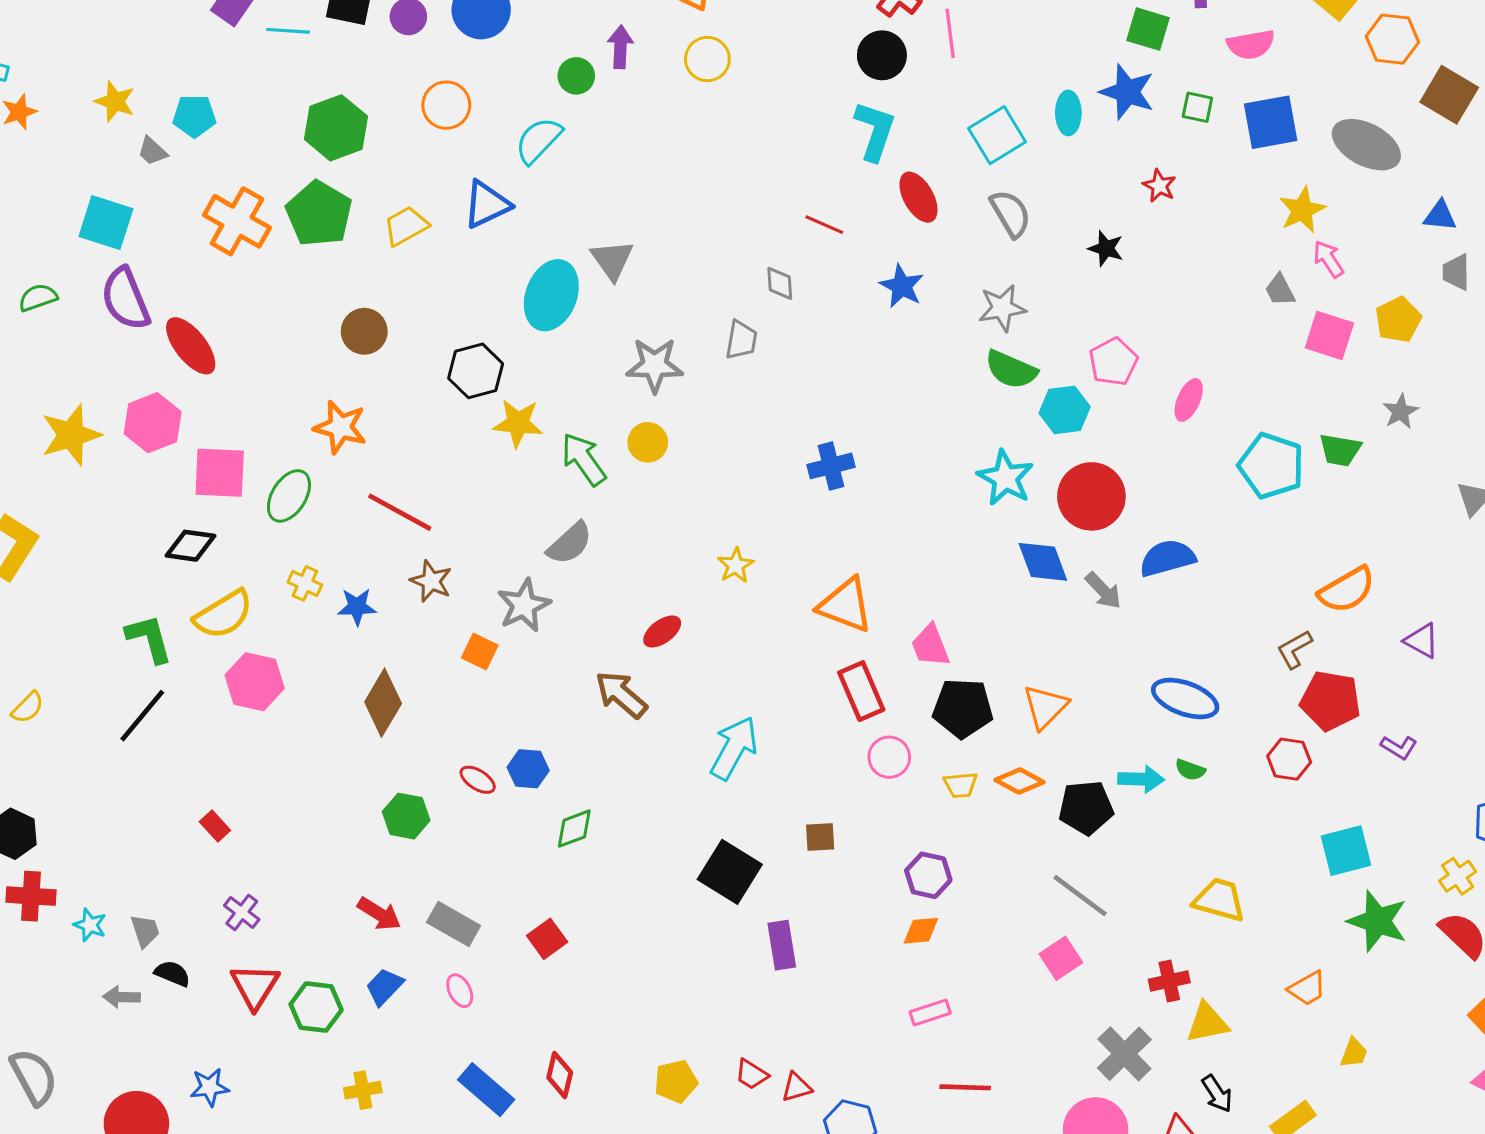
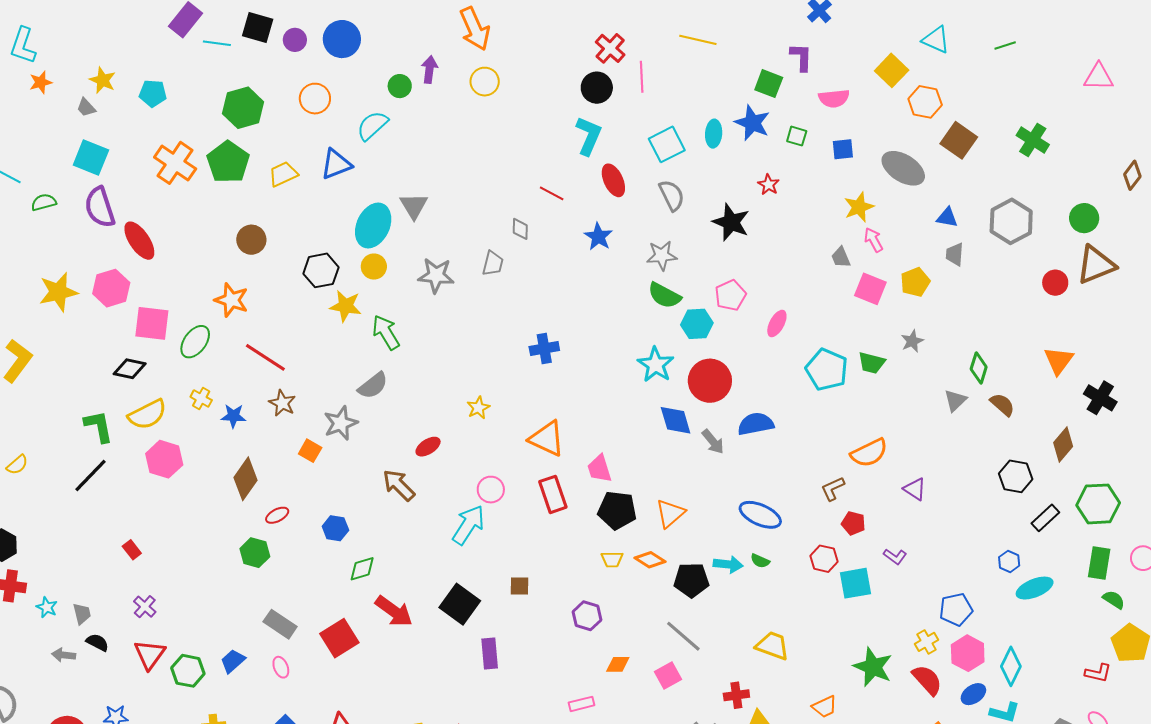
blue square: (1271, 122) -> (843, 149), size x0.6
gray trapezoid: (152, 151) -> (86, 108), moved
black star: (1106, 248) -> (731, 222), size x1.6
yellow circle: (648, 442) -> (374, 267), moved
red pentagon: (1331, 701) -> (853, 523), size x0.6
pink circle: (889, 757) -> (491, 490), moved
red ellipse: (478, 780) -> (277, 515), moved, turned -65
cyan square: (1346, 851) -> (855, 583), moved
red arrow: (379, 914) -> (394, 611), moved, size x1.4
orange diamond: (921, 931) -> (618, 664), moved
red square: (547, 939) -> (339, 638), size x1.5

